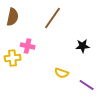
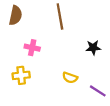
brown line: (53, 18) -> (60, 17), turned -45
yellow cross: (13, 58) -> (21, 75), moved

